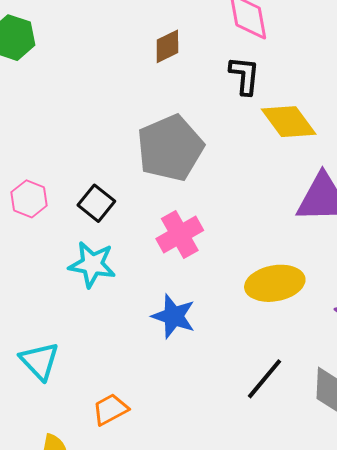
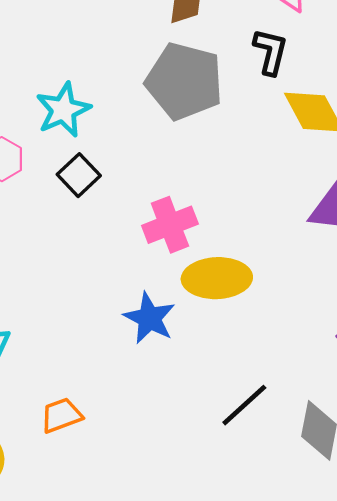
gray pentagon: (170, 148) -> (184, 81), moved, turned 30
cyan star: (92, 264) -> (63, 110), moved, turned 30
yellow ellipse: (275, 283) -> (217, 278), moved

